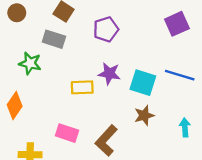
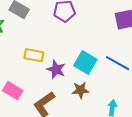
purple star: (109, 74) -> (56, 69), moved

